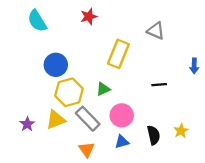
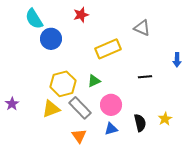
yellow rectangle: (118, 54) -> (108, 49), turned 45
blue circle: (56, 65) -> (51, 39), moved
purple star: (27, 124) -> (12, 104), moved

